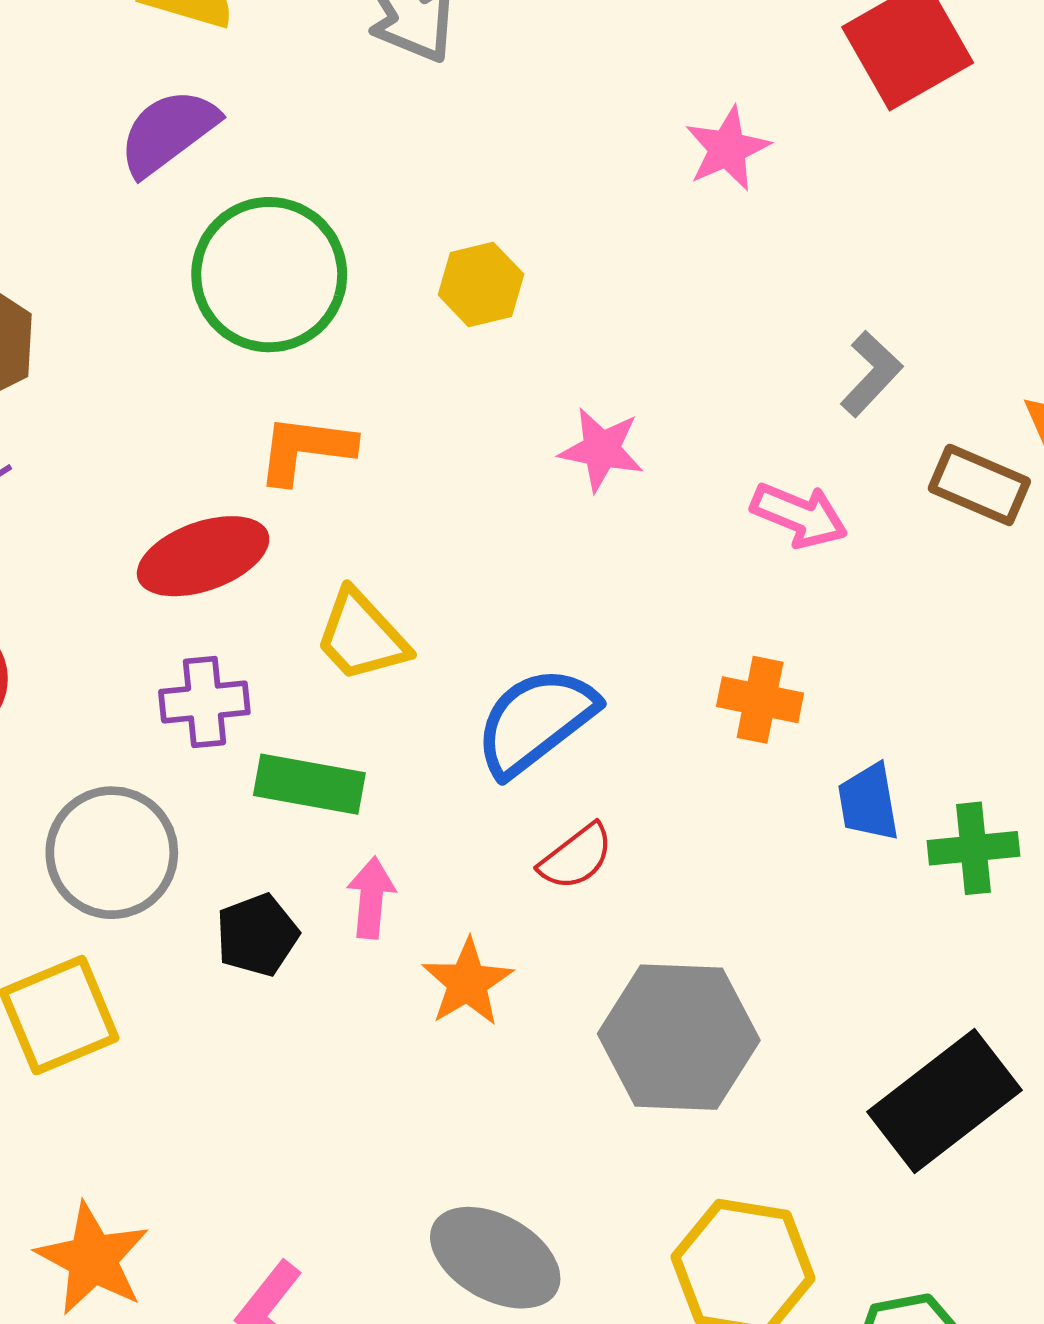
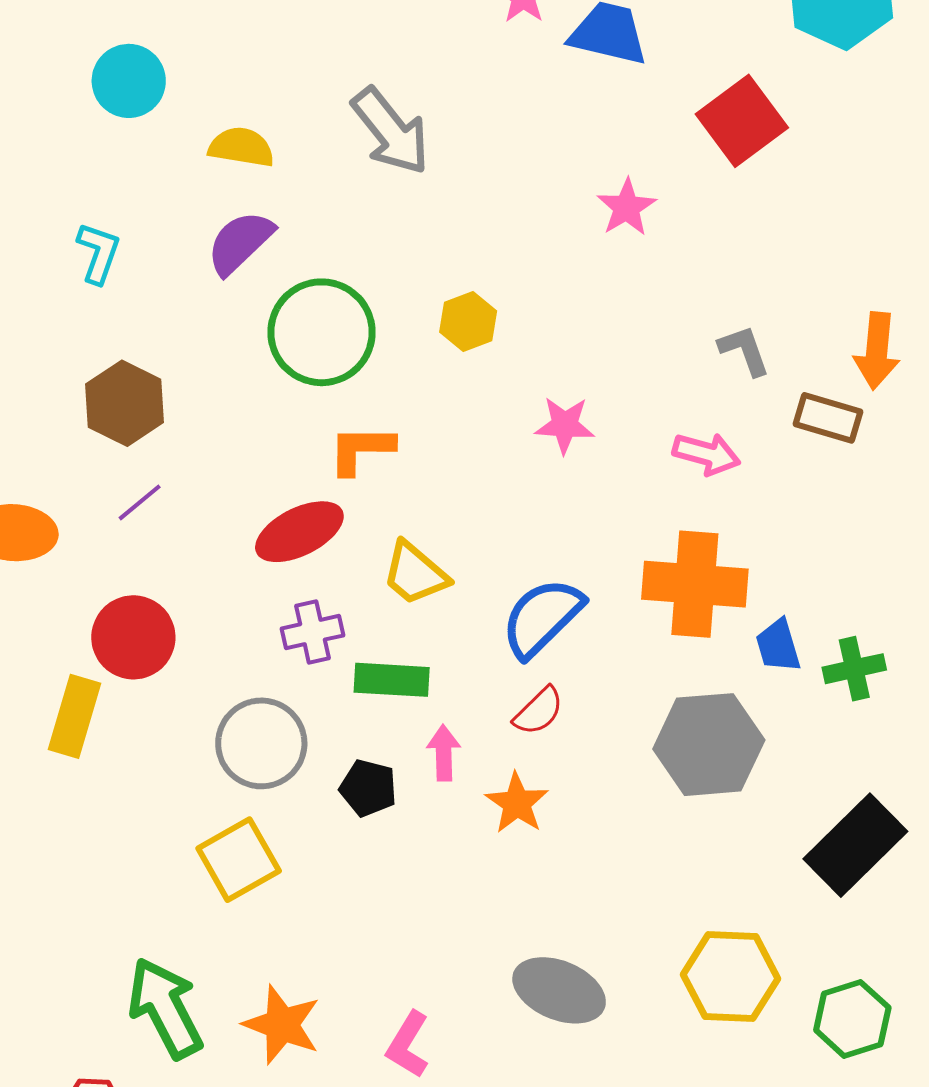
gray L-shape: (871, 374) -> (744, 350), turned -56
orange cross: (760, 700) -> (695, 584), size x1.8
red semicircle: (576, 857) -> (539, 711), moved
black pentagon: (257, 935) -> (368, 788), turned -30
gray hexagon: (679, 1037) -> (709, 745), moved

